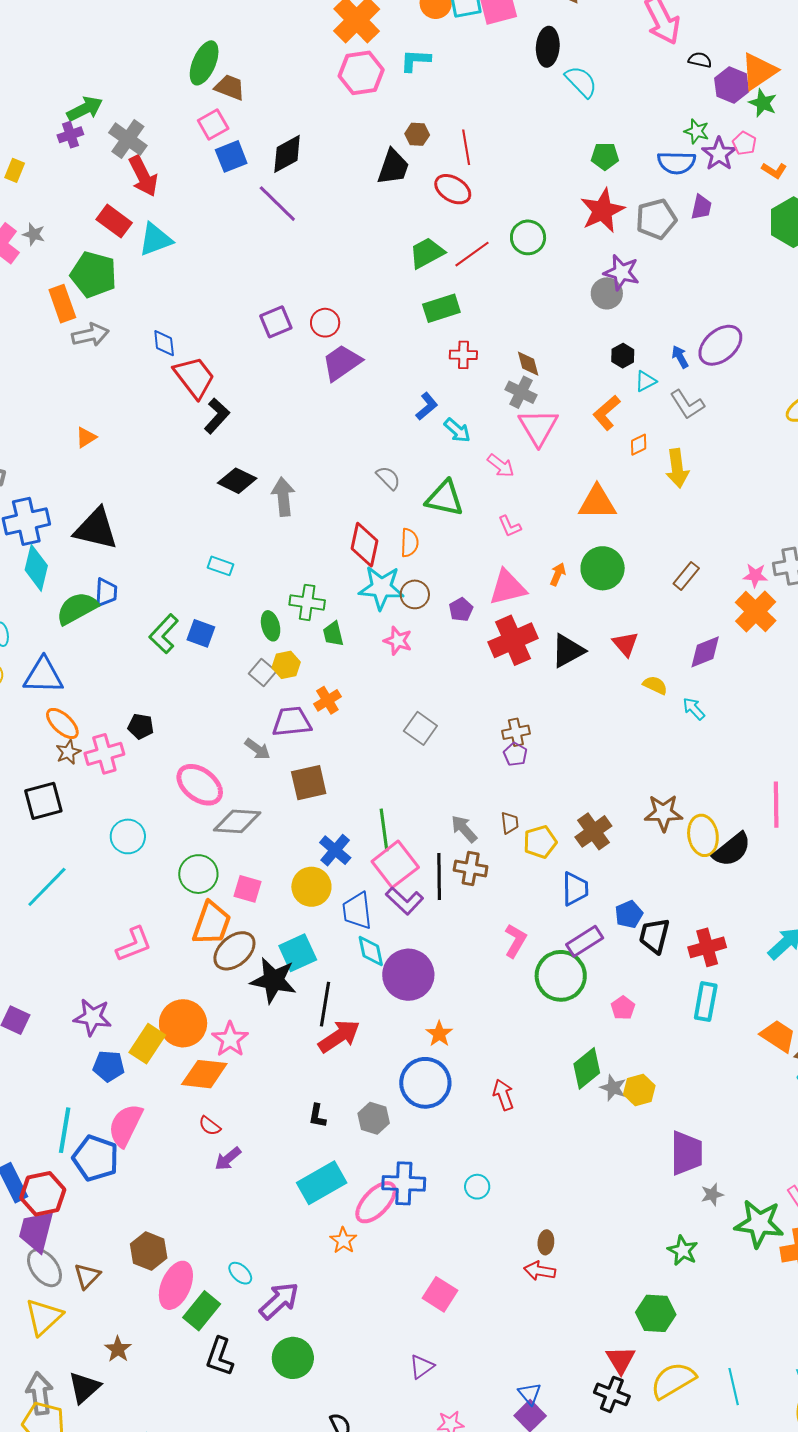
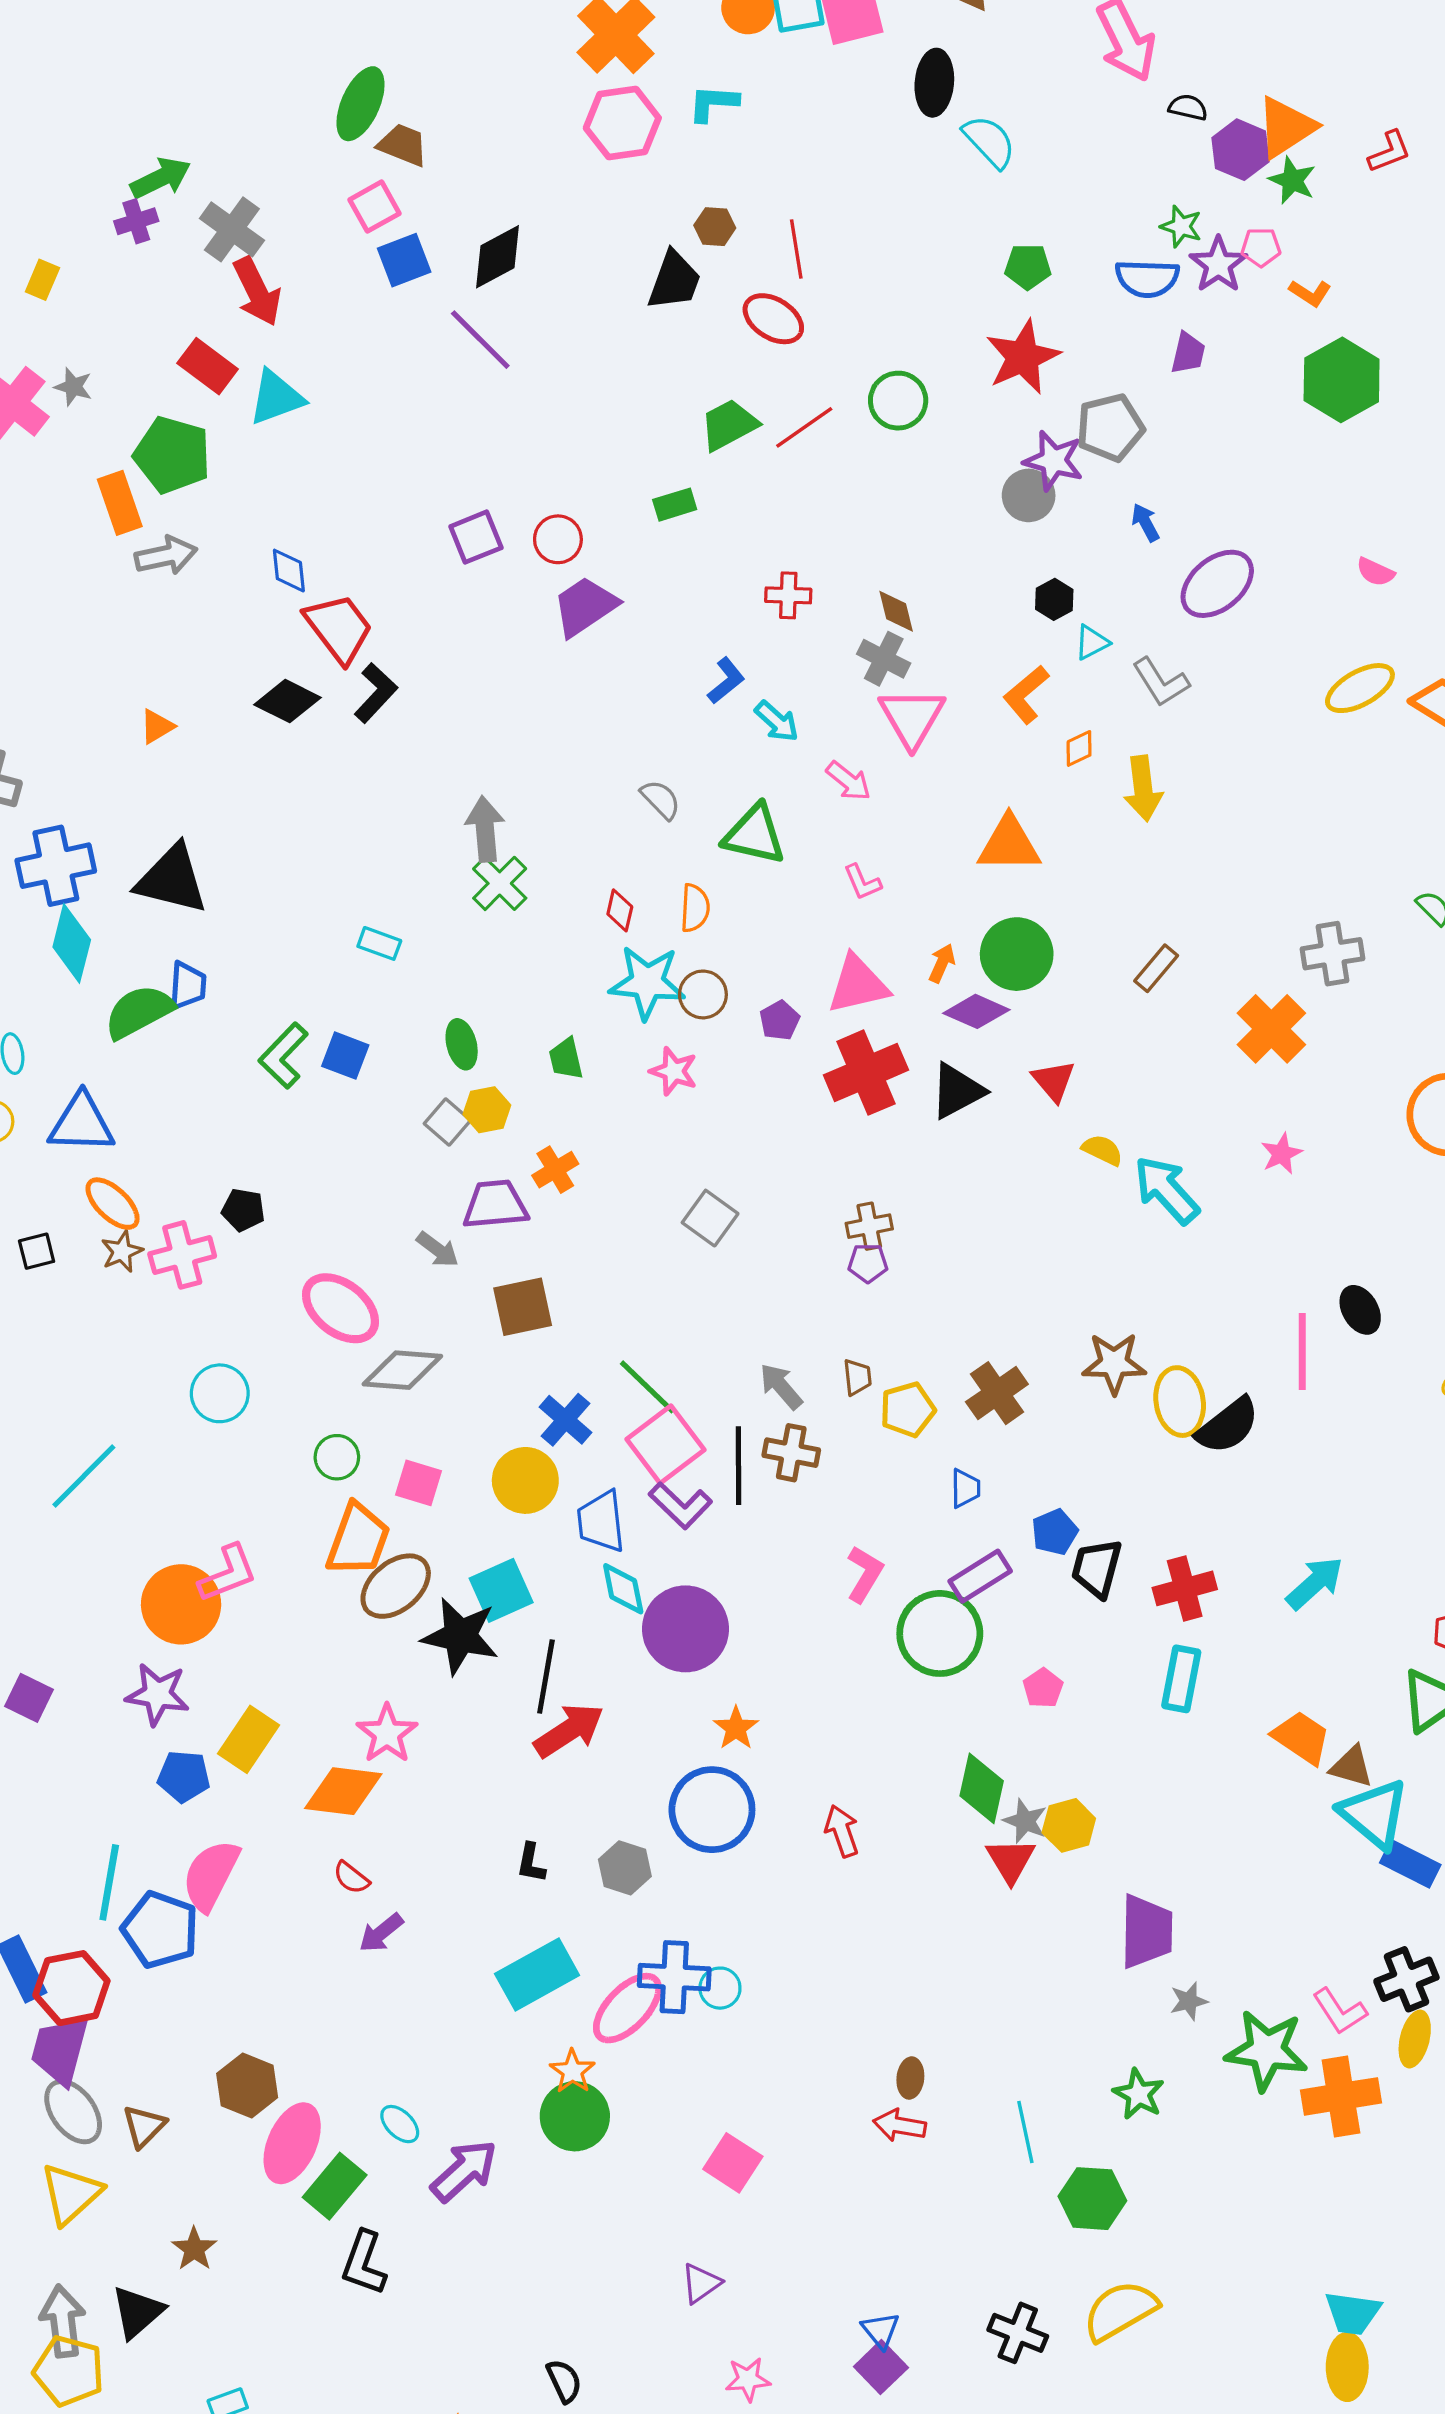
pink pentagon: (744, 143) -> (1261, 247), turned -30
gray pentagon: (656, 219) -> (1110, 428), moved
green rectangle: (441, 308) -> (675, 505), moved, size x0.7
blue arrow: (680, 357) -> (1145, 523), moved
black diamond: (237, 481) -> (288, 701), moved
red diamond: (364, 545) -> (620, 910), size x0.6
pink star: (755, 575) -> (1282, 1154), moved, turned -30
green cross: (307, 602) -> (500, 883), moved, turned 36
purple diamond: (705, 652) -> (976, 1011), moved, turned 45
cyan arrow: (694, 709) -> (1166, 1190), size x1.8
purple pentagon: (515, 754) -> (868, 1263), turned -30
black square: (43, 801) -> (37, 1251), moved, size x0.6
green line: (384, 830) -> (647, 1387), turned -39
green circle: (198, 874) -> (337, 1457), size x0.7
blue trapezoid: (575, 889) -> (965, 1488), size x0.7
orange circle: (183, 1023) -> (181, 1604), moved
green diamond: (587, 1068) -> (982, 1788), turned -39
cyan circle: (477, 1187) -> (720, 1988), moved
green circle: (293, 1358) -> (575, 2116), moved
red triangle: (621, 1360) -> (1011, 1860), moved
cyan line: (734, 1387) -> (1025, 2132), moved

